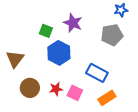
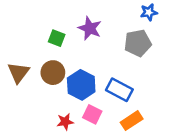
blue hexagon: (59, 53) -> (81, 85), moved
brown circle: (30, 88) -> (53, 73), moved
red star: (56, 89) -> (65, 122), moved

